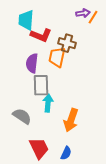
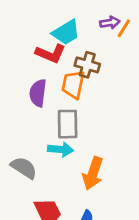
cyan trapezoid: (26, 20) -> (66, 32), moved, turned -125
gray rectangle: (41, 85) -> (68, 124), moved
cyan arrow: (48, 103) -> (60, 149), turned 90

